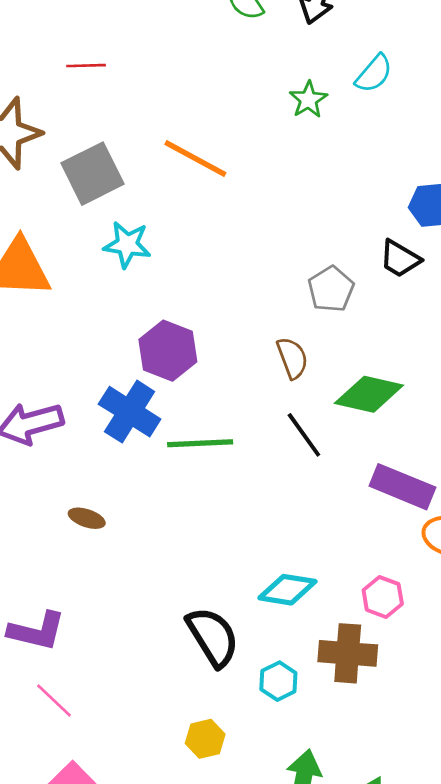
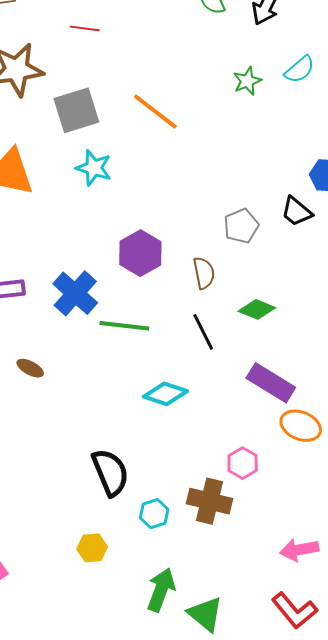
purple hexagon: (168, 351) -> (140, 253), moved
green diamond: (369, 394) -> (257, 309), size x0.7
cyan diamond: (287, 590) -> (165, 394), moved

